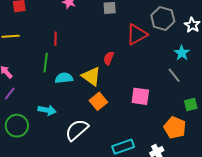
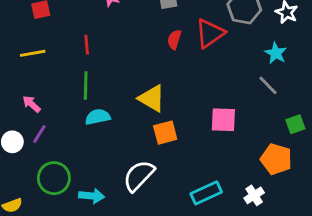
red line: (56, 39) -> (87, 45), moved
red semicircle: (109, 58) -> (174, 40), moved
cyan semicircle: (64, 78) -> (98, 117), moved
orange square: (98, 101) -> (165, 133), turned 30
cyan arrow: (47, 110) -> (92, 196), moved

